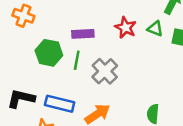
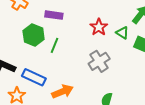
purple rectangle: (83, 34) -> (54, 15), moved
gray cross: (105, 71) -> (99, 61), moved

